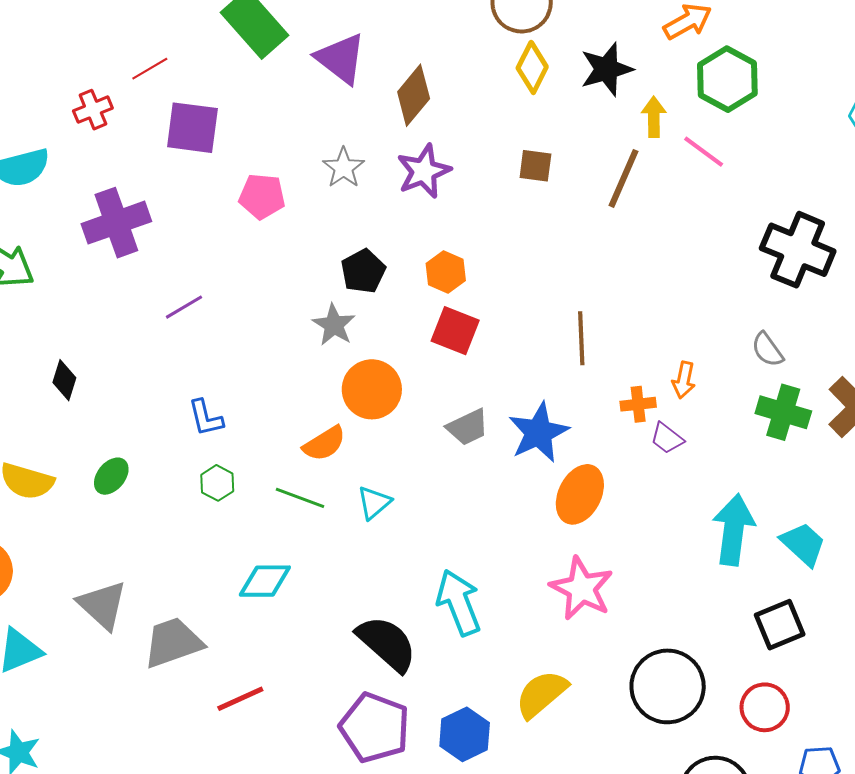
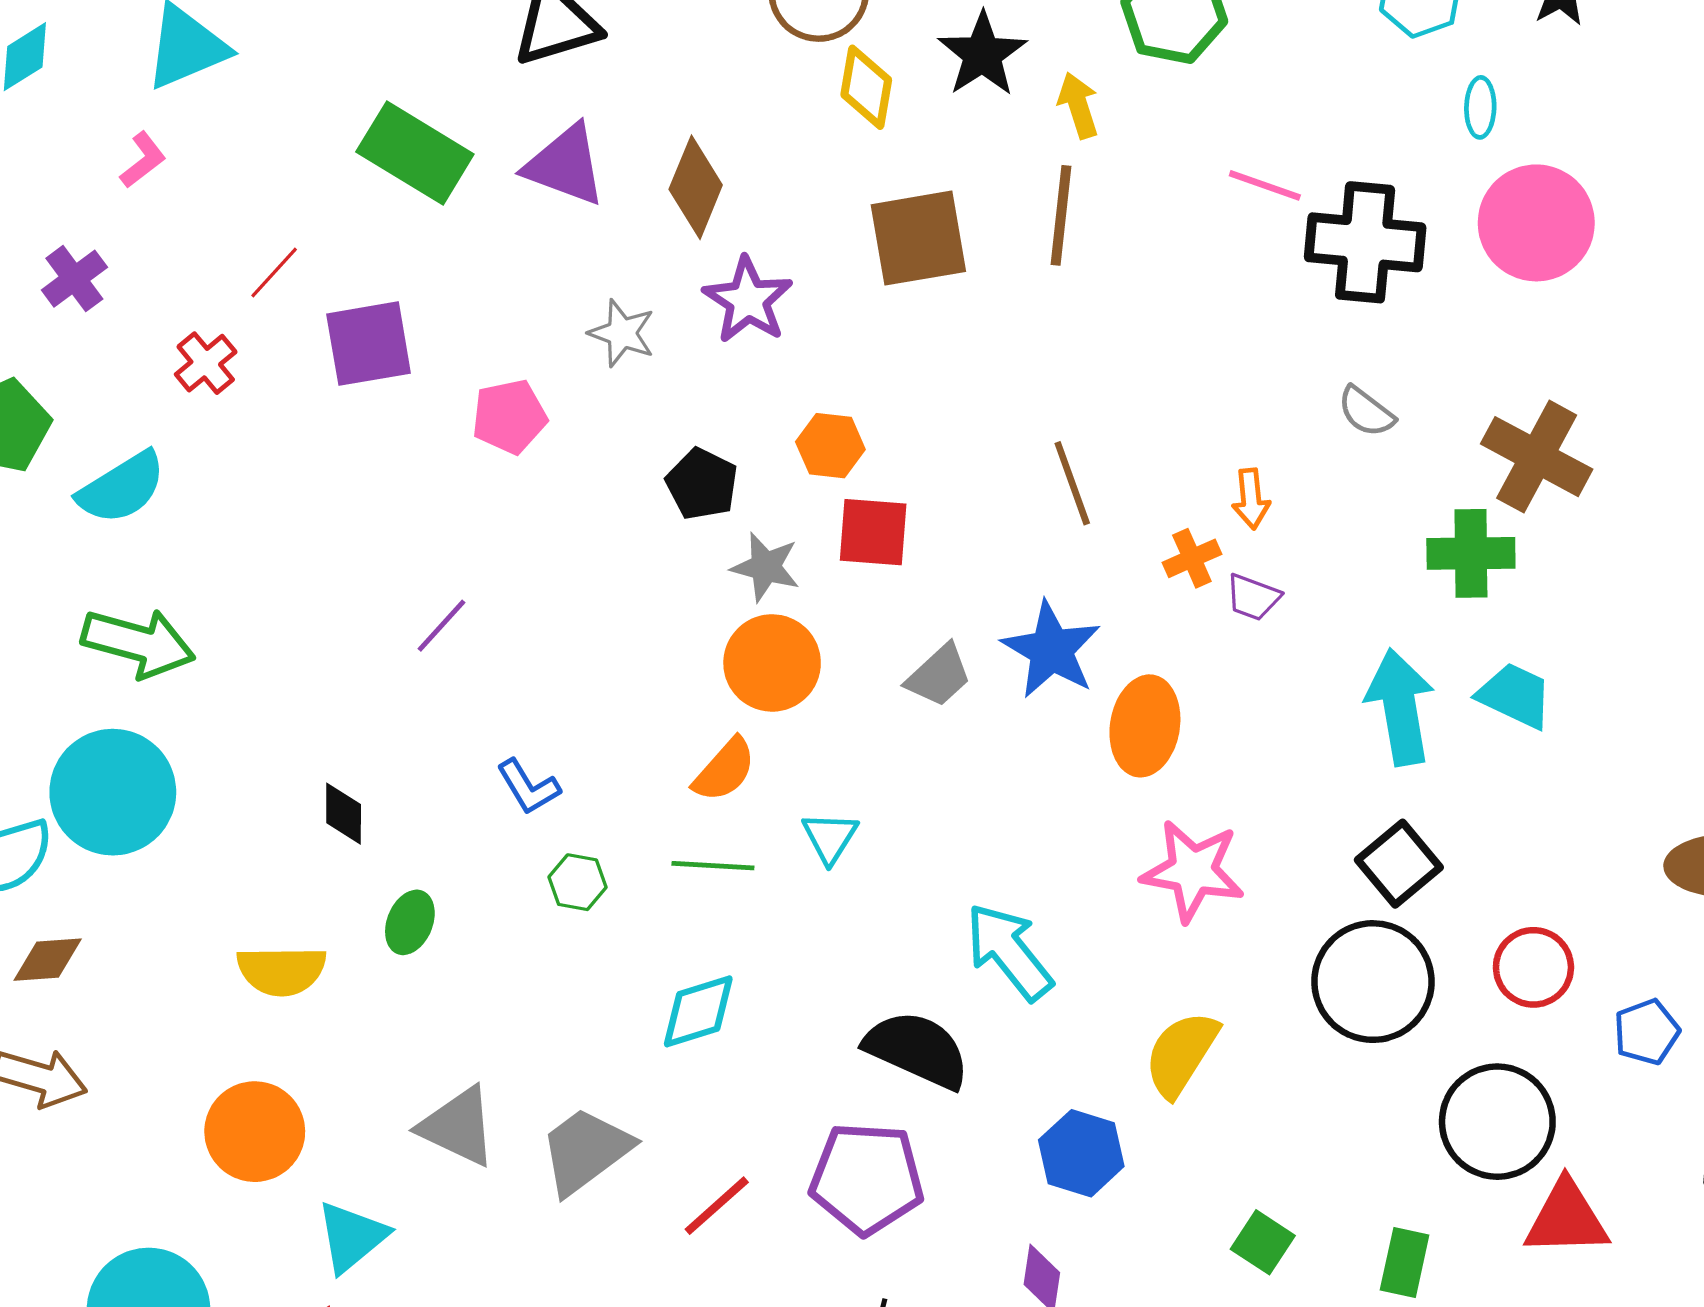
pink line: (704, 152) -> (1265, 185), moved
brown square: (535, 166) -> (918, 238), size x1.8
purple cross: (116, 223) -> (74, 279), moved, size x0.6
gray star: (334, 325) -> (766, 567), moved
black diamond: (64, 380) -> (344, 814), moved
green cross: (783, 412) -> (1471, 553), moved
black square: (780, 625) -> (1399, 864), moved
purple pentagon: (375, 728) -> (867, 1178), moved

